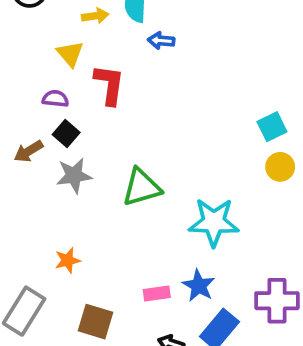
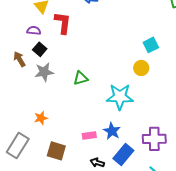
brown arrow: (28, 151) -> (19, 59), turned 91
yellow circle: (280, 167) -> (141, 68), moved
green triangle: (142, 187) -> (81, 78), size x0.7

